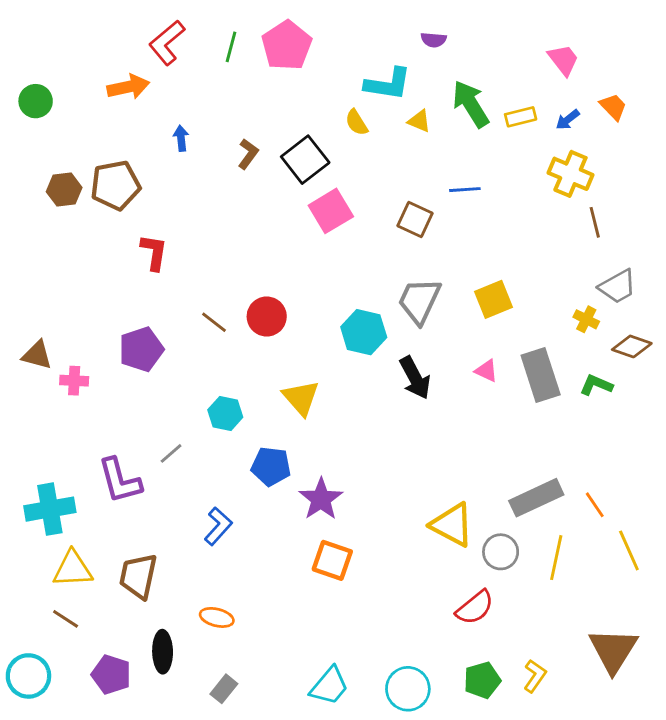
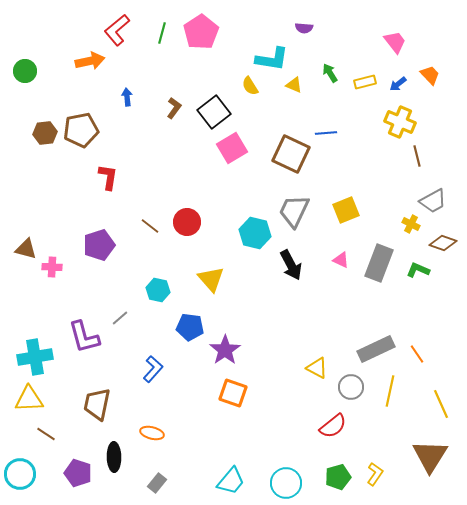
green arrow: (471, 104) -> (330, 73), size x0.6
brown square: (415, 219) -> (291, 154), size x1.5
gray rectangle: (541, 375) -> (379, 263), turned 39
yellow triangle: (452, 525) -> (317, 368), size x0.7
yellow line: (629, 550) -> (441, 404), moved
yellow triangle: (73, 569) -> (29, 399), moved

